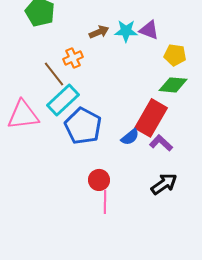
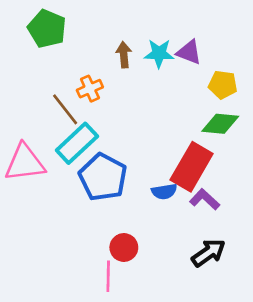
brown arrow: (99, 32) -> (124, 55), turned -72
blue semicircle: (130, 137) -> (164, 191), turned 30
pink line: (105, 202) -> (108, 276), moved

